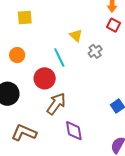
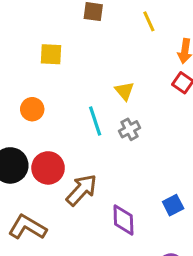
gray cross: (95, 51) -> (130, 129), moved
red circle: (45, 78) -> (48, 168), moved
purple diamond: (74, 131) -> (123, 220), moved

